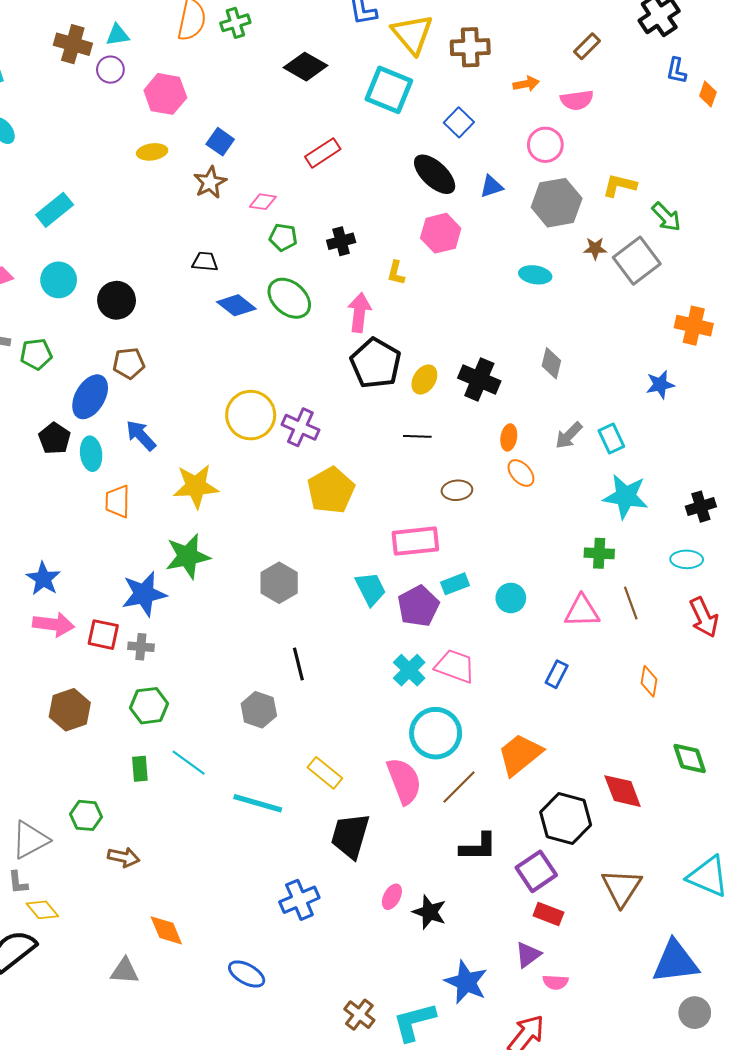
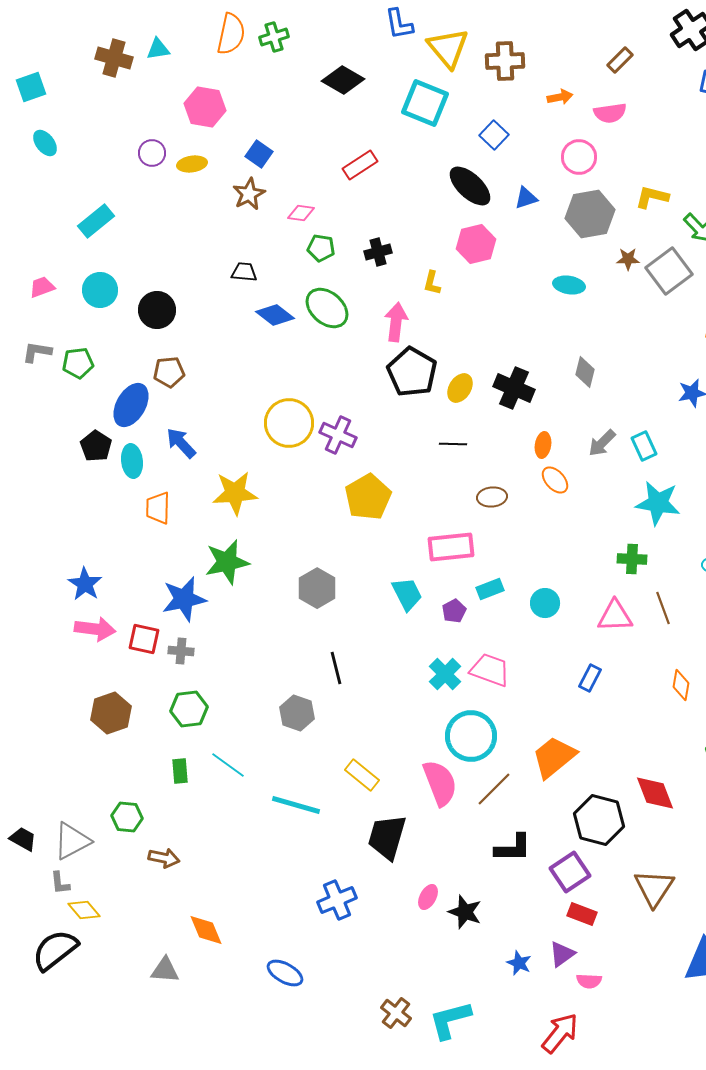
purple circle: (110, 70) -> (152, 153), moved
purple pentagon: (418, 606) -> (454, 611), size x0.6
blue star: (466, 982) -> (519, 963), moved, size x0.6

